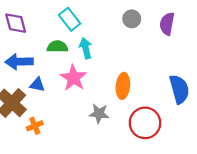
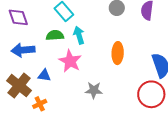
blue triangle: (37, 85) -> (44, 75), moved
orange ellipse: (123, 86) -> (118, 53), moved
red circle: (145, 123) -> (151, 94), moved

